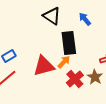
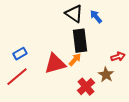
black triangle: (52, 16) -> (74, 14), moved
red cross: (75, 79) -> (86, 87), moved

